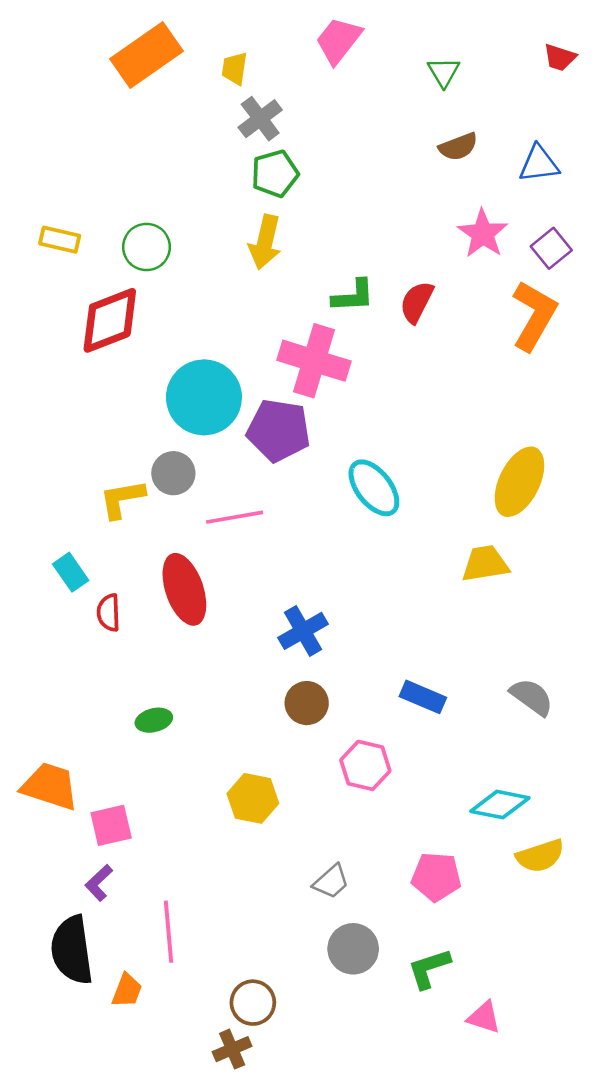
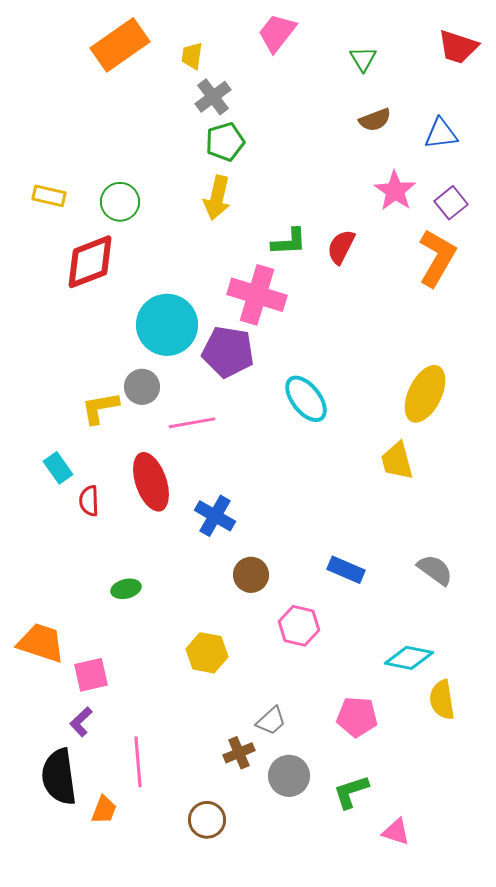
red trapezoid: (560, 57) -> (458, 47), size x1.5
yellow trapezoid: (485, 564) -> (397, 461), turned -96
blue cross: (303, 631) -> (215, 516), moved, turned -30
yellow semicircle: (540, 856) -> (442, 700), turned 99
brown cross: (232, 1049) -> (239, 753), moved

